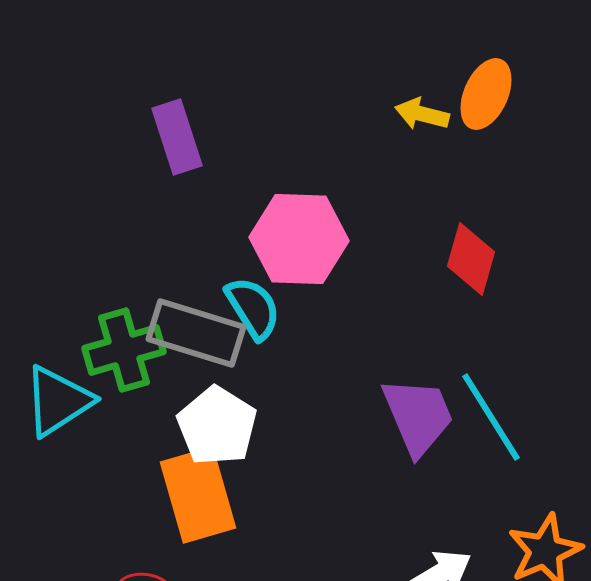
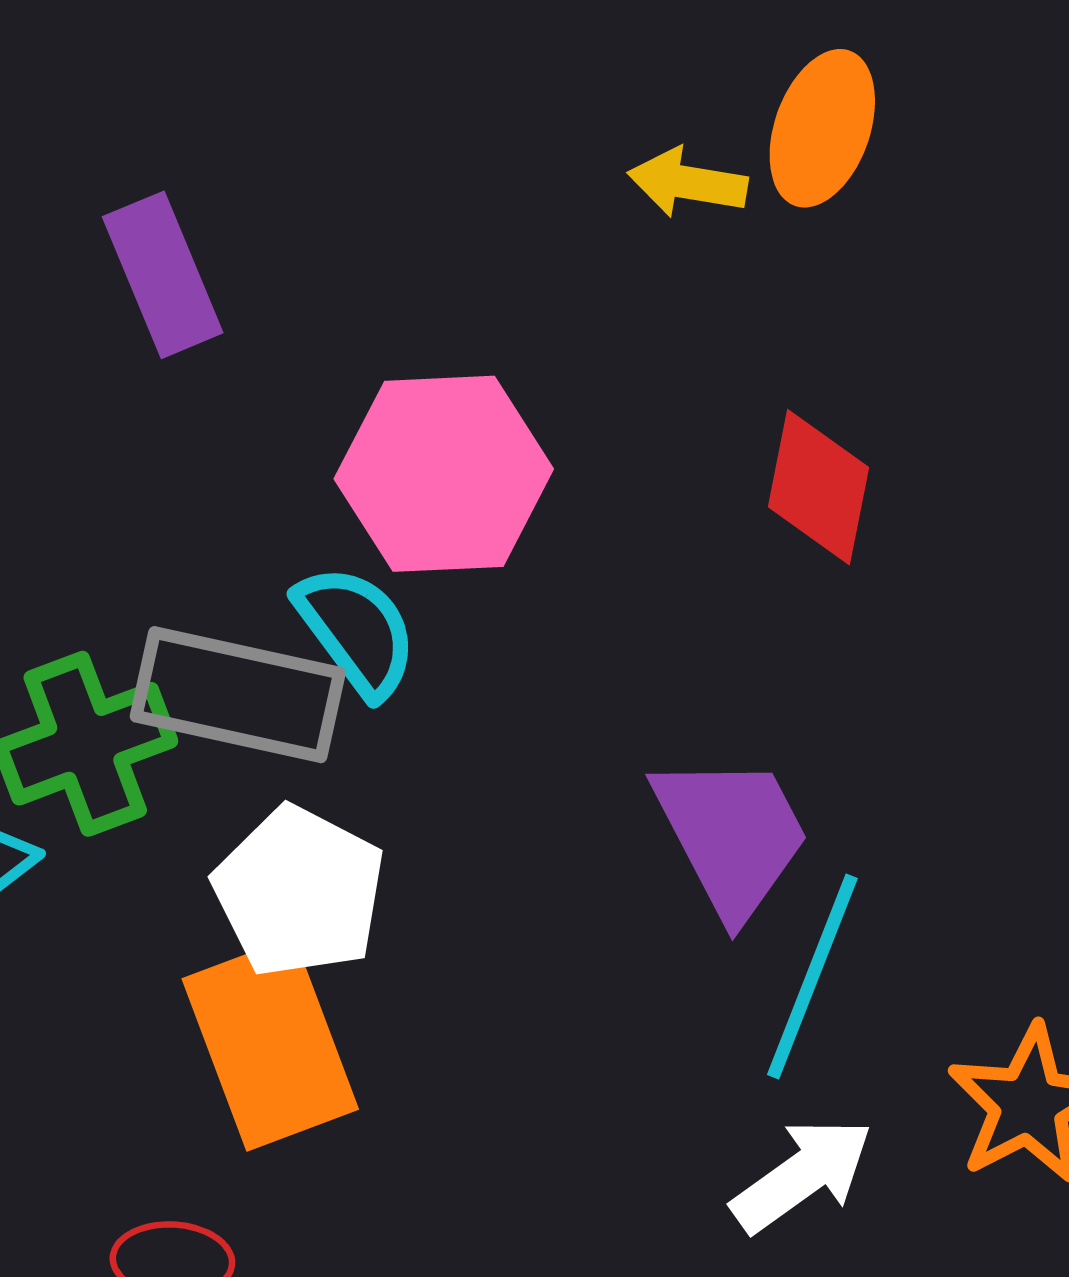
cyan line: (491, 417) -> (812, 977), moved, turned 58

